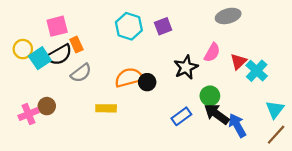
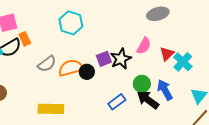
purple square: (163, 26) -> (104, 59), moved
gray semicircle: (81, 73) -> (47, 64), moved
yellow rectangle: (106, 108) -> (51, 109), moved, size x1.4
blue arrow: (237, 125) -> (165, 90), moved

